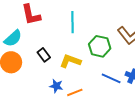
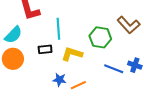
cyan line: (72, 22) -> (58, 29), moved
black rectangle: (44, 55) -> (45, 49), turned -56

